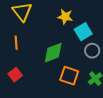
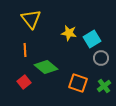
yellow star: (65, 17) -> (69, 33), moved
green diamond: (53, 53) -> (46, 67), moved, turned 60

